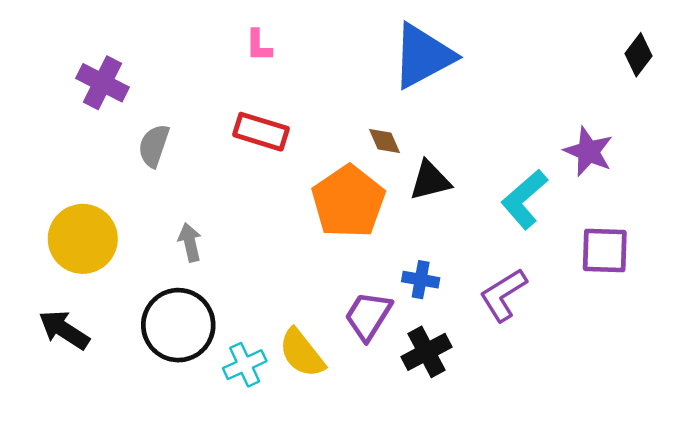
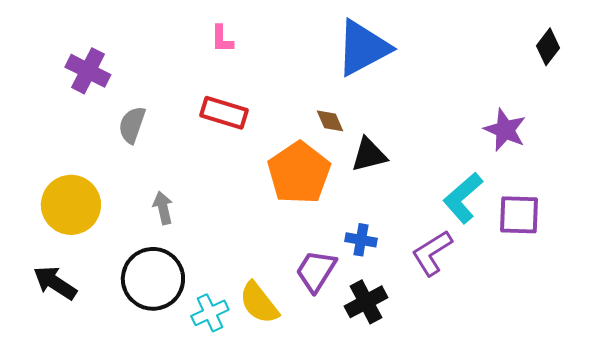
cyan L-shape: (524, 199) -> (463, 198), moved

